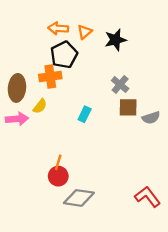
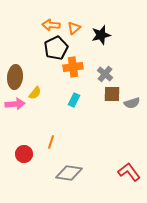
orange cross: (50, 76) -> (73, 67), moved
red circle: (58, 176) -> (24, 154), moved

